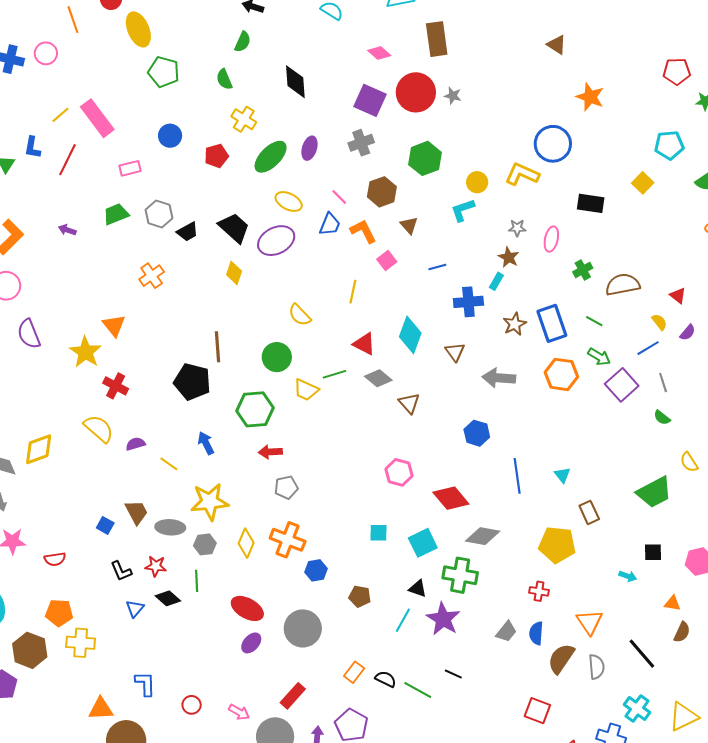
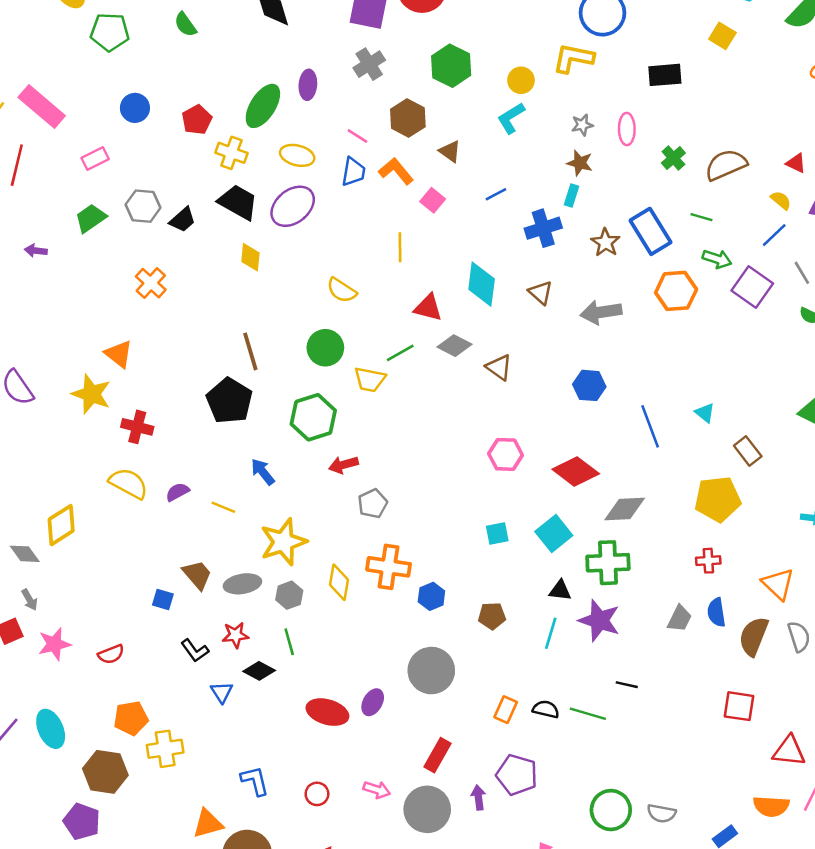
yellow cross: (244, 119) -> (231, 153), moved
black pentagon: (192, 382) -> (229, 401), turned 30
red ellipse: (247, 608) -> (327, 712), moved

